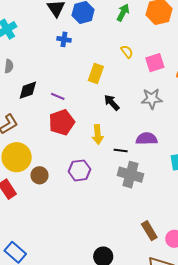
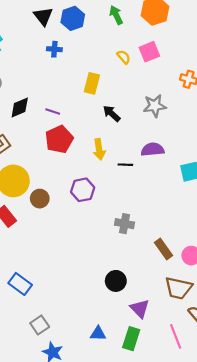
green arrow: (123, 13) -> (116, 15), turned -48
pink square: (155, 63) -> (149, 52), moved
gray cross: (131, 175) -> (124, 224), moved, size x0.7

